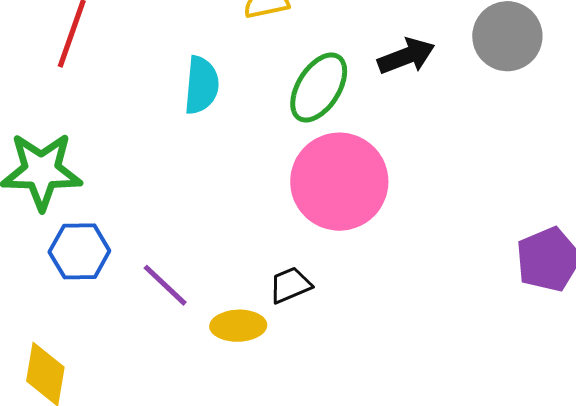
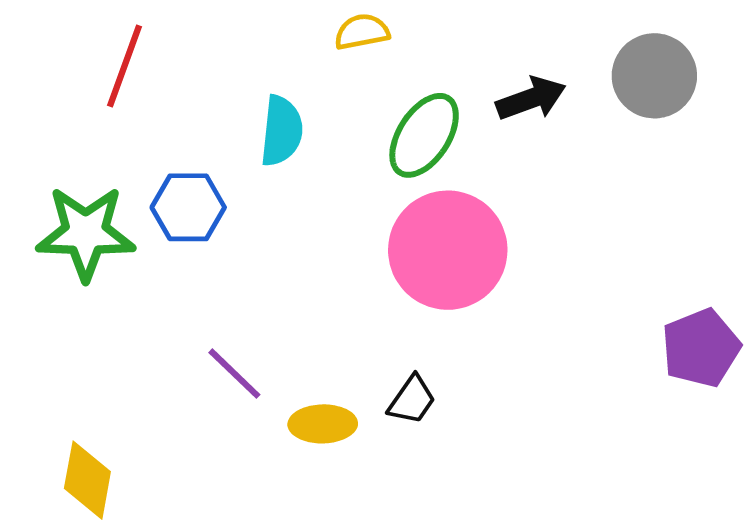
blue hexagon: (79, 251) -> (188, 207), moved
black trapezoid: (290, 285) -> (412, 400), moved, turned 147

